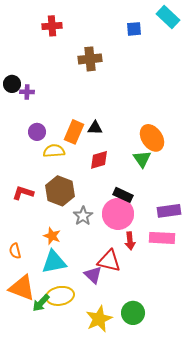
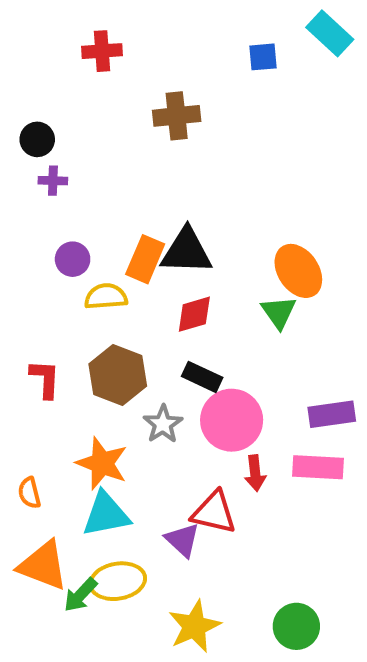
black circle: (12, 84) -> (37, 139), moved
black triangle: (95, 128) -> (186, 251), size x1.8
red L-shape: (23, 193) -> (45, 379), turned 75
black rectangle: (123, 195) -> (202, 377), moved
orange star: (52, 236) -> (102, 463), size x1.5
green circle: (133, 313) -> (296, 626), moved

